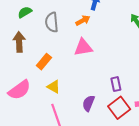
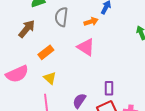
brown arrow: (19, 42) -> (27, 29), turned 30
pink triangle: (83, 47) -> (86, 47), turned 30

